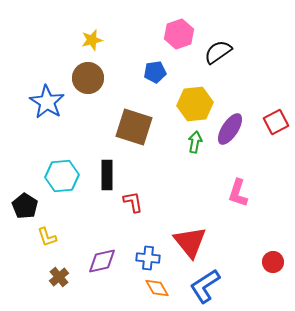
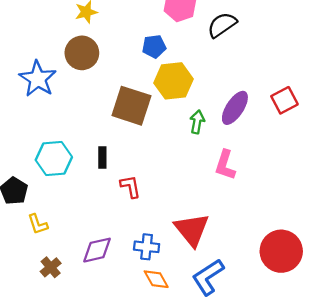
yellow hexagon: (195, 104) -> (173, 81), moved
black rectangle: (107, 175) -> (102, 157), size x0.7
pink L-shape: (238, 193) -> (225, 165), moved
red circle: (273, 262) -> (281, 251), size x1.8

